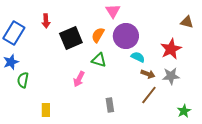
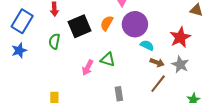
green triangle: (99, 60) -> (108, 59), moved
gray star: (171, 76) -> (180, 64), turned 30
green semicircle: (23, 80) -> (54, 41), moved

